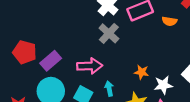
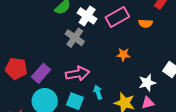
gray cross: (109, 33) -> (75, 38), moved
orange star: (142, 72) -> (123, 55), moved

